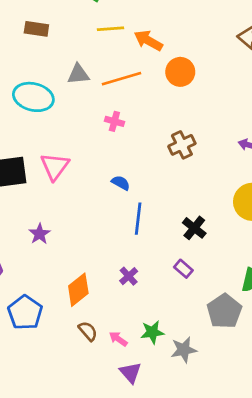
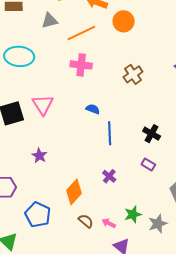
gray triangle: (78, 74) -> (50, 21), moved
pink cross: (114, 121) -> (81, 65), size x1.5

